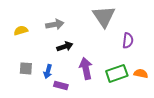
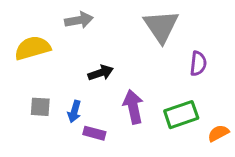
gray arrow: (55, 24) -> (79, 20), moved
yellow semicircle: (21, 30) -> (33, 48), size x1.6
orange semicircle: (141, 73) -> (218, 133), moved, turned -40

